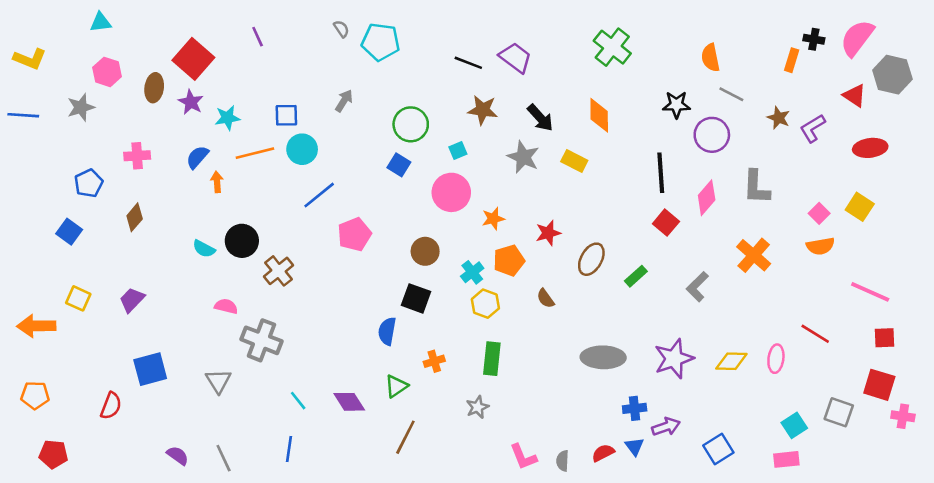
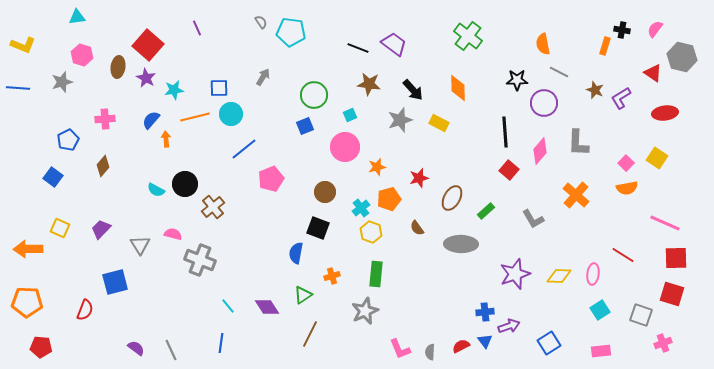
pink semicircle: (857, 38) -> (655, 29), size x0.6
gray star: (523, 157) -> (400, 120), turned 30
blue square: (399, 165) -> (305, 126), turned 36
gray L-shape: (697, 287) -> (533, 219), turned -75
red square: (885, 338) -> (676, 258), size x1.4
gray ellipse: (603, 357) -> (461, 244), moved
gray triangle: (218, 381) -> (140, 245), moved
orange pentagon: (35, 395) -> (27, 302), size x1.4
gray star: (477, 407) -> (365, 311), size x1.5
pink cross: (903, 416) -> (663, 343), moved, turned -30
cyan square: (794, 425) -> (600, 310), moved

